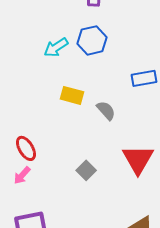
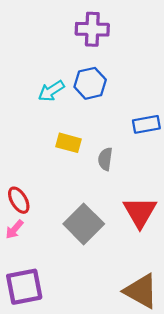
gray semicircle: (106, 110) -> (105, 159), turned -130
gray square: (86, 170) -> (84, 224), size x1.8

